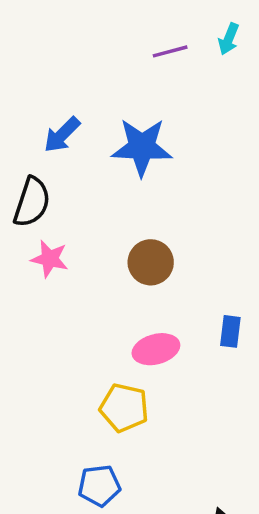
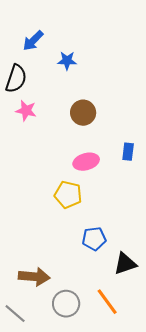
blue star: (142, 147) -> (67, 61), moved, size x0.6
blue pentagon: (99, 486) -> (94, 239), moved

